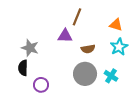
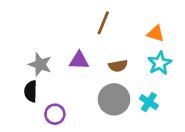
purple triangle: (65, 36) -> (79, 60), moved

